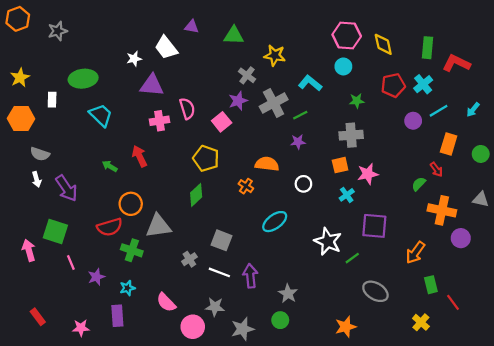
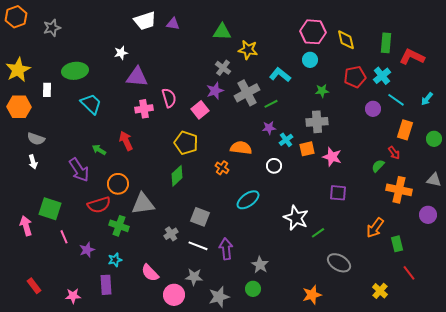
green triangle: (234, 35) -> (222, 32), moved
white trapezoid: (166, 48) -> (145, 21), moved, turned -70
yellow star: (20, 78) -> (18, 70), size x1.4
cyan line: (439, 111) -> (396, 100), turned 66
pink star: (368, 174) -> (332, 157), turned 30
purple arrow: (66, 188) -> (79, 170), moved
cyan cross: (347, 195) -> (286, 140), moved
purple square: (374, 226) -> (338, 193), moved, size x0.7
purple circle: (461, 238) -> (428, 215), moved
green rectangle: (431, 285) -> (397, 244), moved

